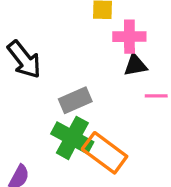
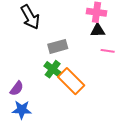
green cross: (72, 138) -> (53, 69), size x0.7

